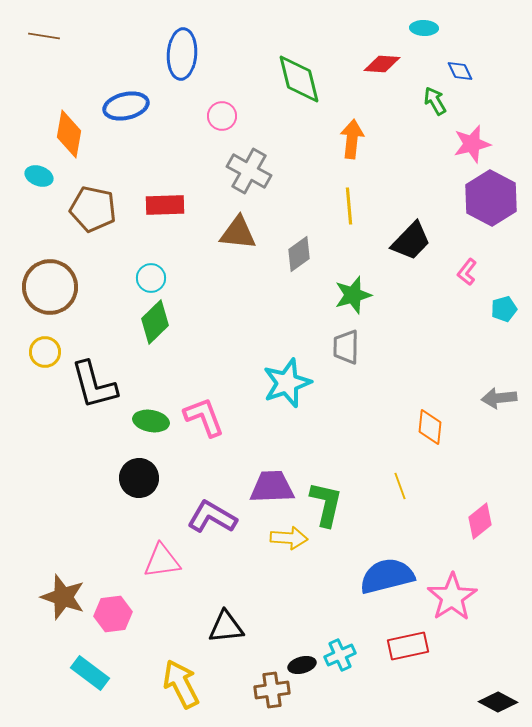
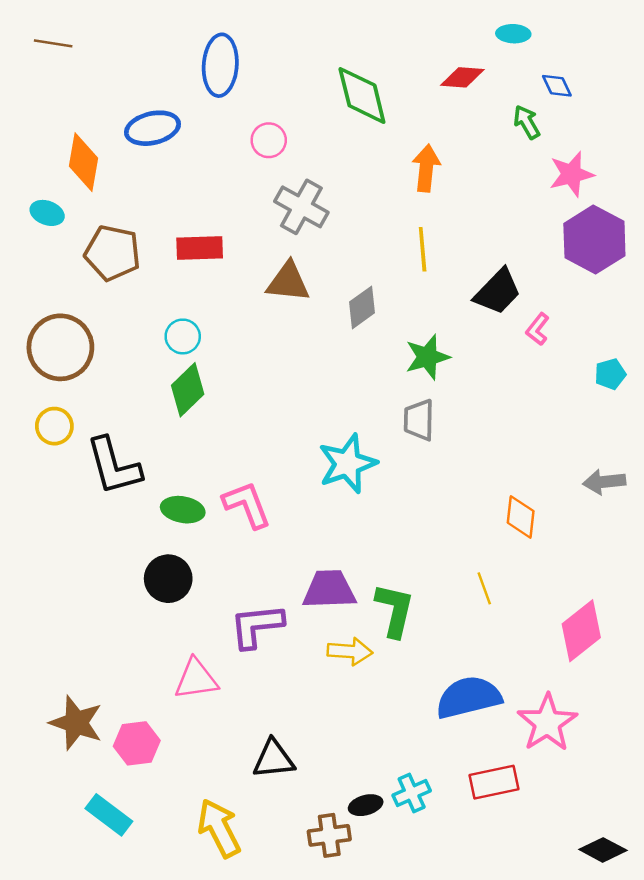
pink L-shape: (467, 272) -> (538, 329), moved
purple L-shape: (212, 517) -> (257, 626), turned -36
pink diamond: (480, 521) -> (581, 631), size x1.4

